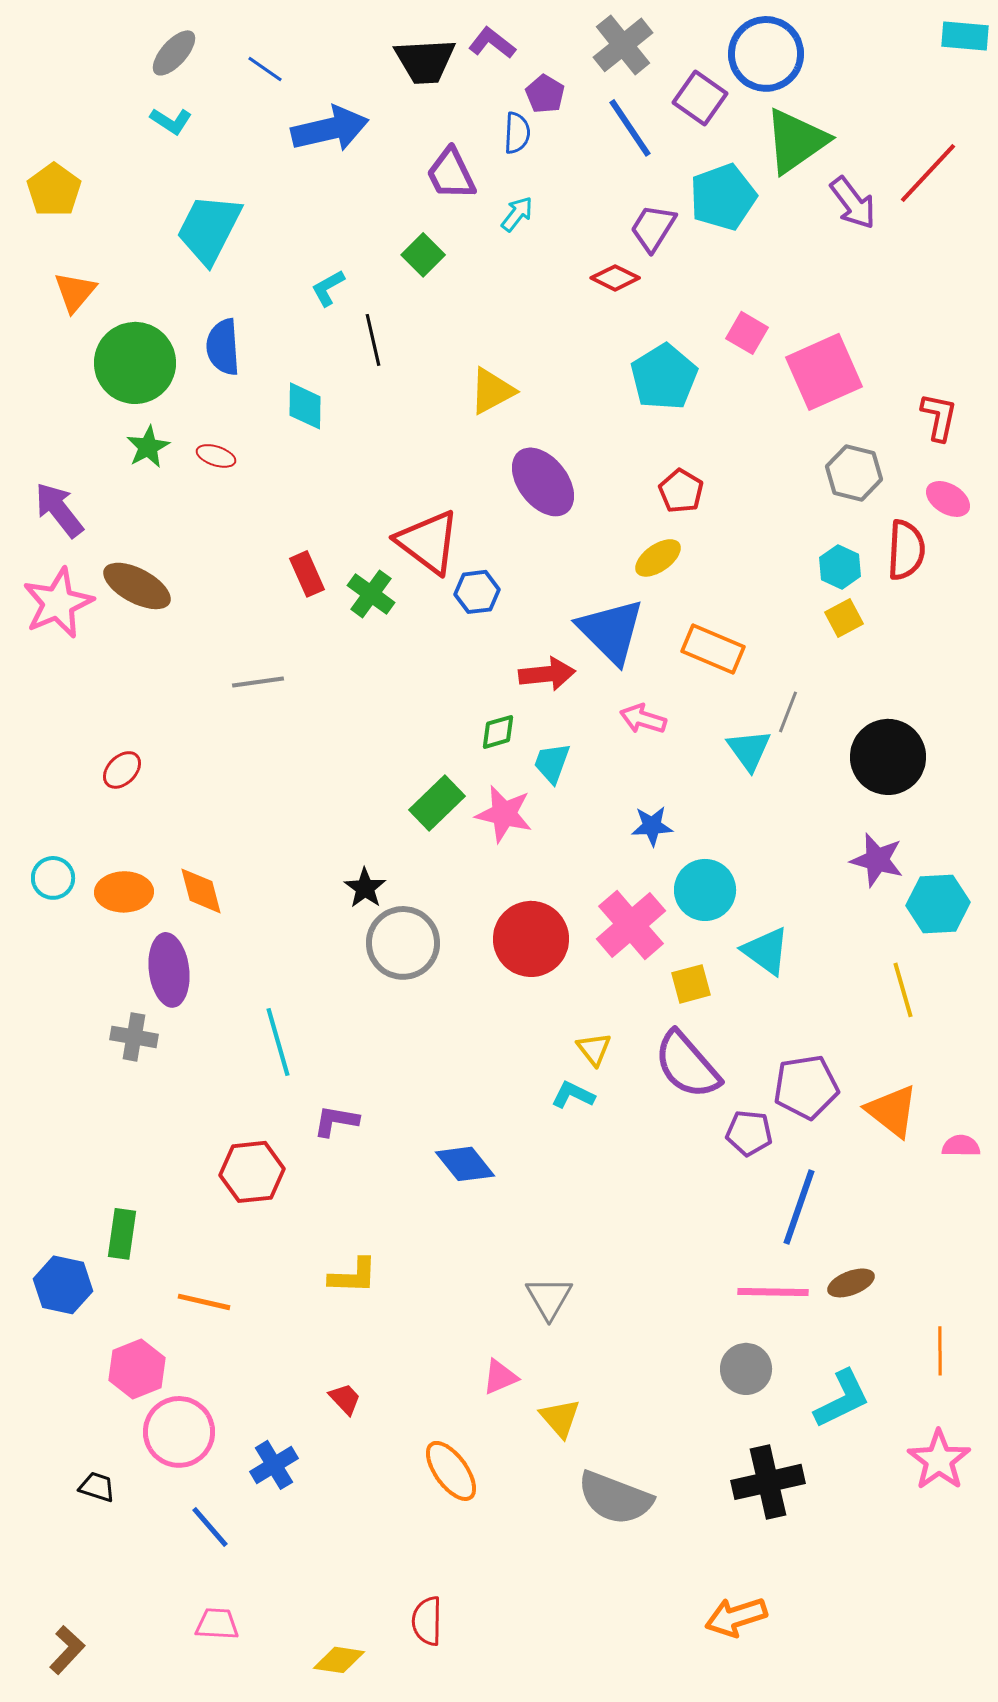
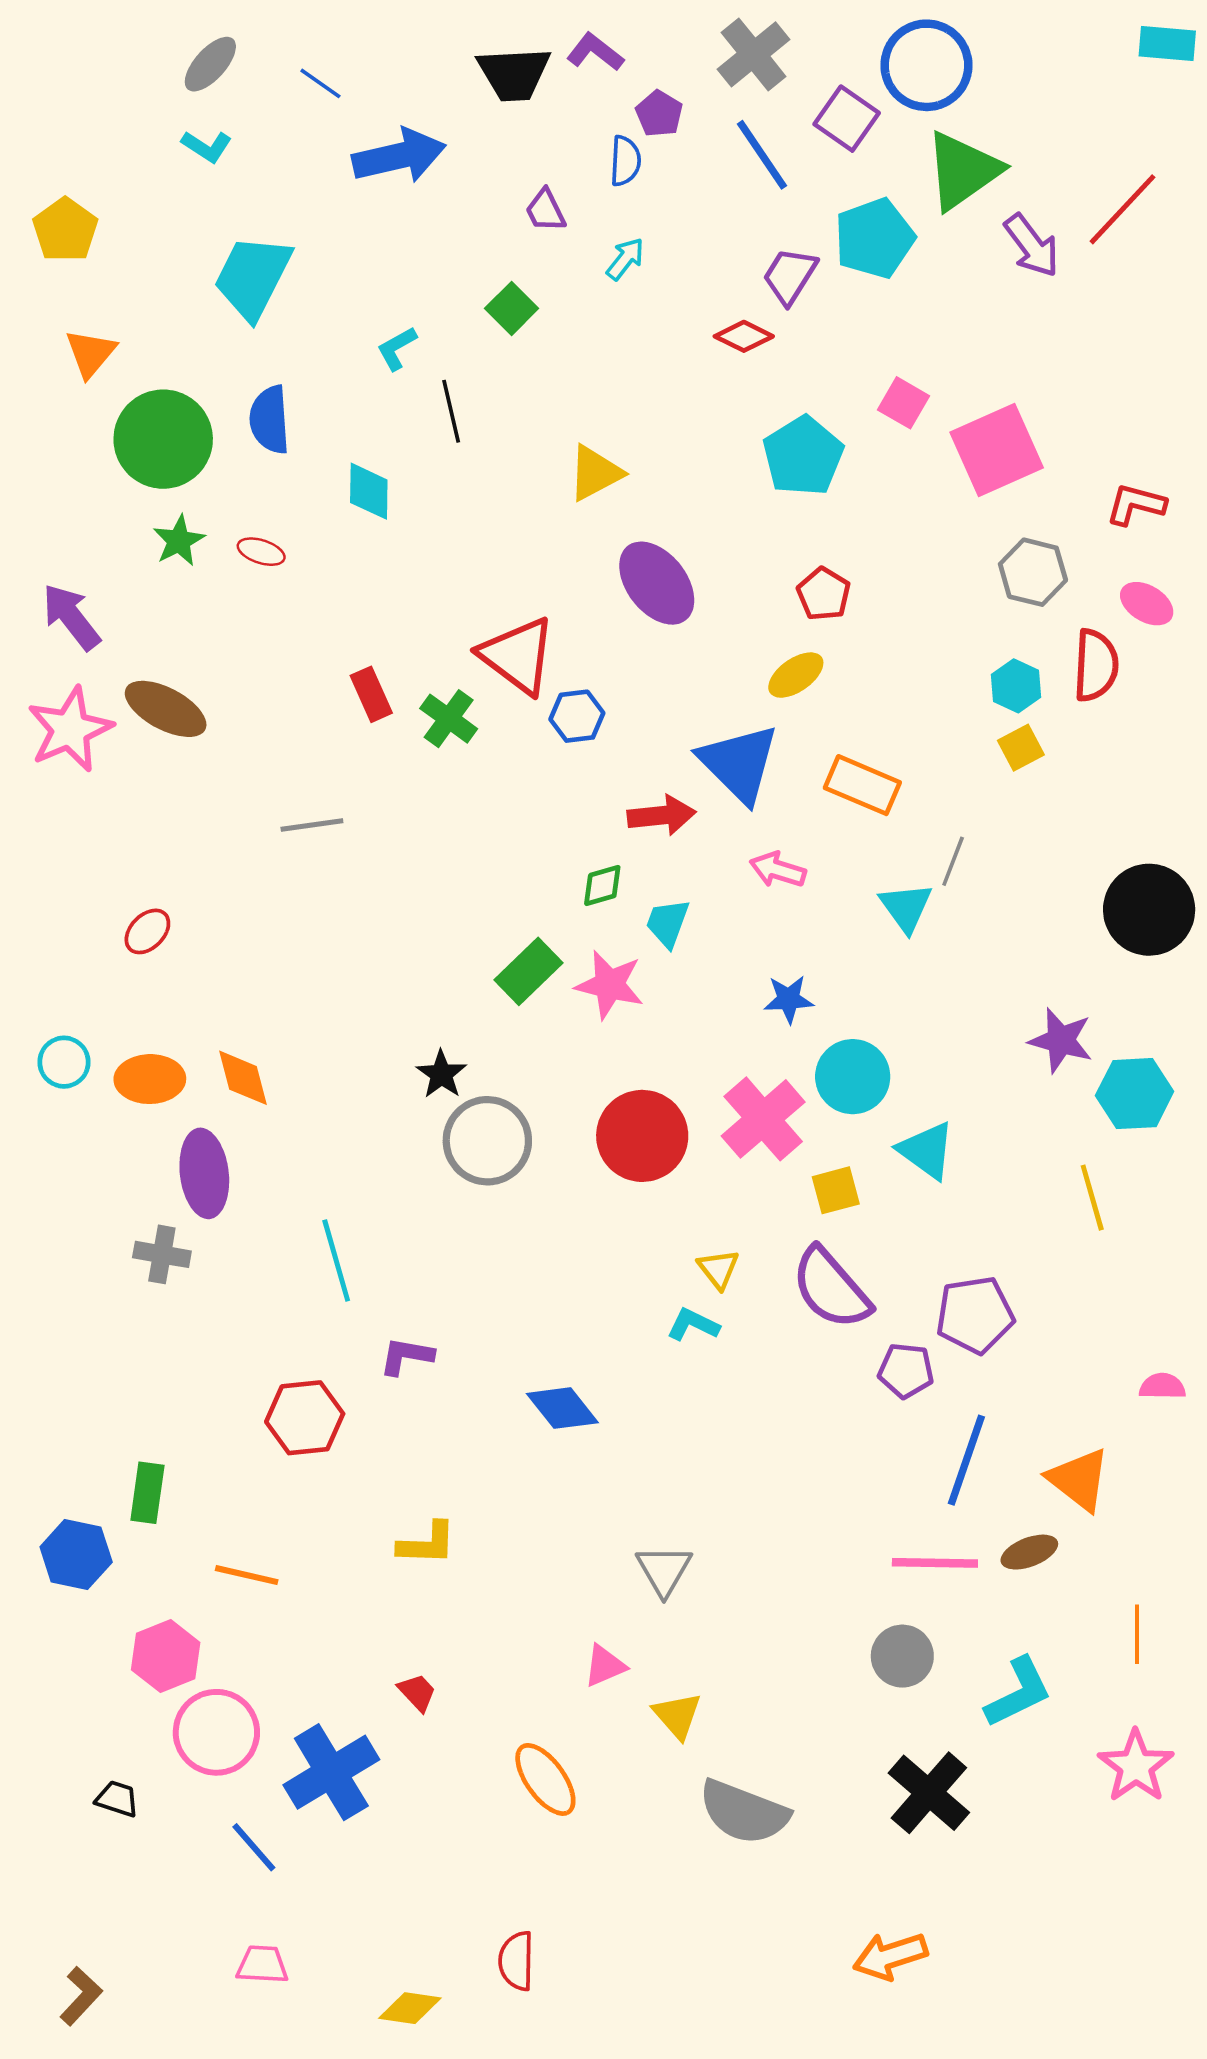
purple trapezoid: (451, 174) -> (545, 210), size x0.7
red L-shape: (939, 417) -> (1136, 504), turned -87
black circle: (888, 757) -> (1149, 910), moved
orange triangle: (892, 1111) -> (1079, 1479), moved
blue cross: (274, 1465) -> (331, 1772), size x1.6
black cross: (768, 1482) -> (929, 1793), turned -36

